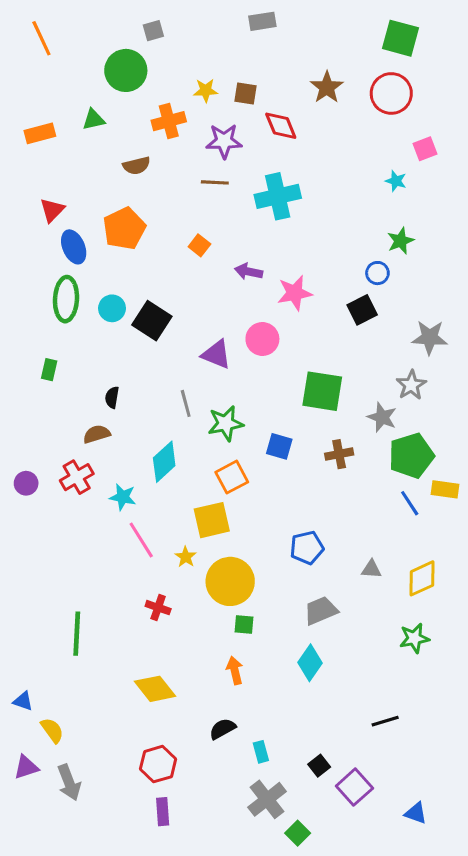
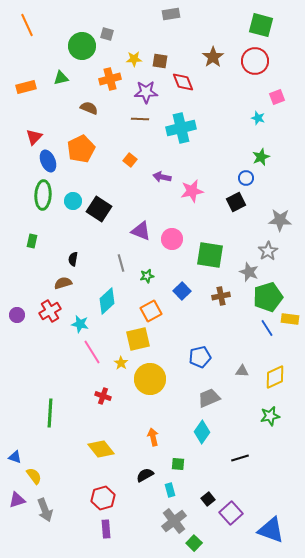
gray square: (153, 31) -> (107, 34), moved, turned 32
brown semicircle: (137, 166) -> (89, 108), turned -144
pink circle: (262, 339) -> (172, 239), moved
green star: (226, 423) -> (147, 276), size x0.6
blue square: (279, 446) -> (182, 291), turned 30
green square: (244, 624) -> (178, 464), moved
black line: (385, 721) -> (240, 458), moved
blue triangle: (416, 813) -> (271, 530), size x1.8

